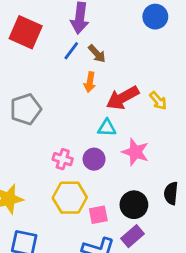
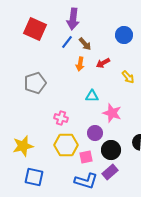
blue circle: (155, 17) -> (124, 35), moved
red arrow: (123, 98) -> (103, 63), moved, size x0.6
purple circle: (94, 159) -> (95, 133), moved

